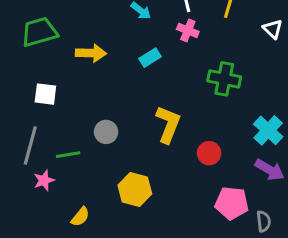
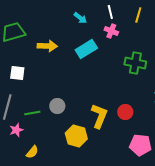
cyan rectangle: (150, 58) -> (86, 49), size x1.5
yellow L-shape: (168, 124) -> (99, 116), moved
gray circle: (106, 132) -> (57, 106), moved
yellow semicircle: (80, 217) -> (32, 152), moved

